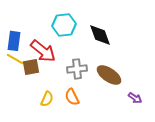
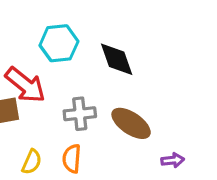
orange semicircle: (72, 97) -> (72, 159), turned 30
purple arrow: (135, 98) -> (173, 160), turned -40

